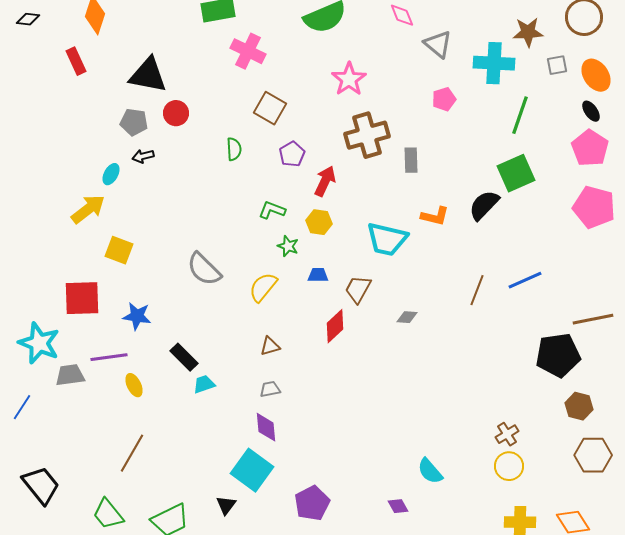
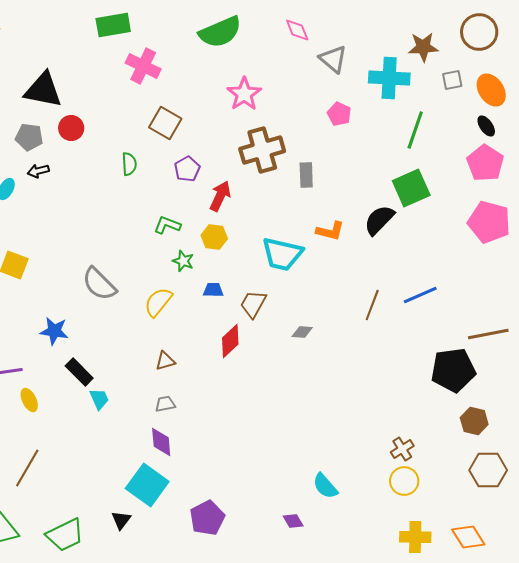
pink pentagon: (444, 99) -> (339, 114), turned -30
blue star: (137, 316) -> (54, 331), moved
cyan trapezoid: (204, 384) -> (99, 399), turned 85

